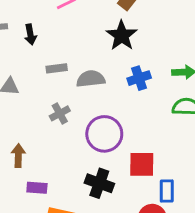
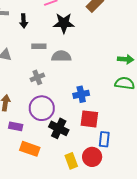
black star: (122, 35) -> (64, 23), moved, turned 30
blue cross: (139, 78) -> (81, 94), moved
purple circle: (104, 134) -> (42, 108), moved

